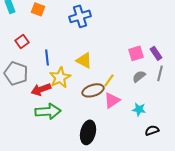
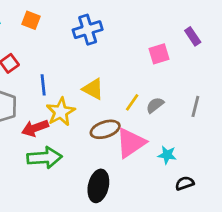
pink square: (136, 53) -> (159, 54), moved
purple rectangle: (156, 53) -> (193, 36), moved
gray semicircle: (139, 76) -> (155, 105), moved
yellow line: (109, 80) -> (132, 102), moved
pink triangle: (112, 100) -> (131, 143), size x1.4

